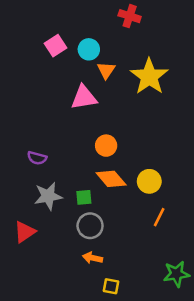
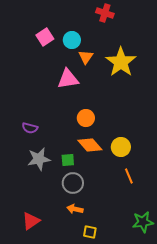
orange line: (159, 217) -> (129, 176), turned -49
red triangle: (25, 232) -> (31, 221), moved

